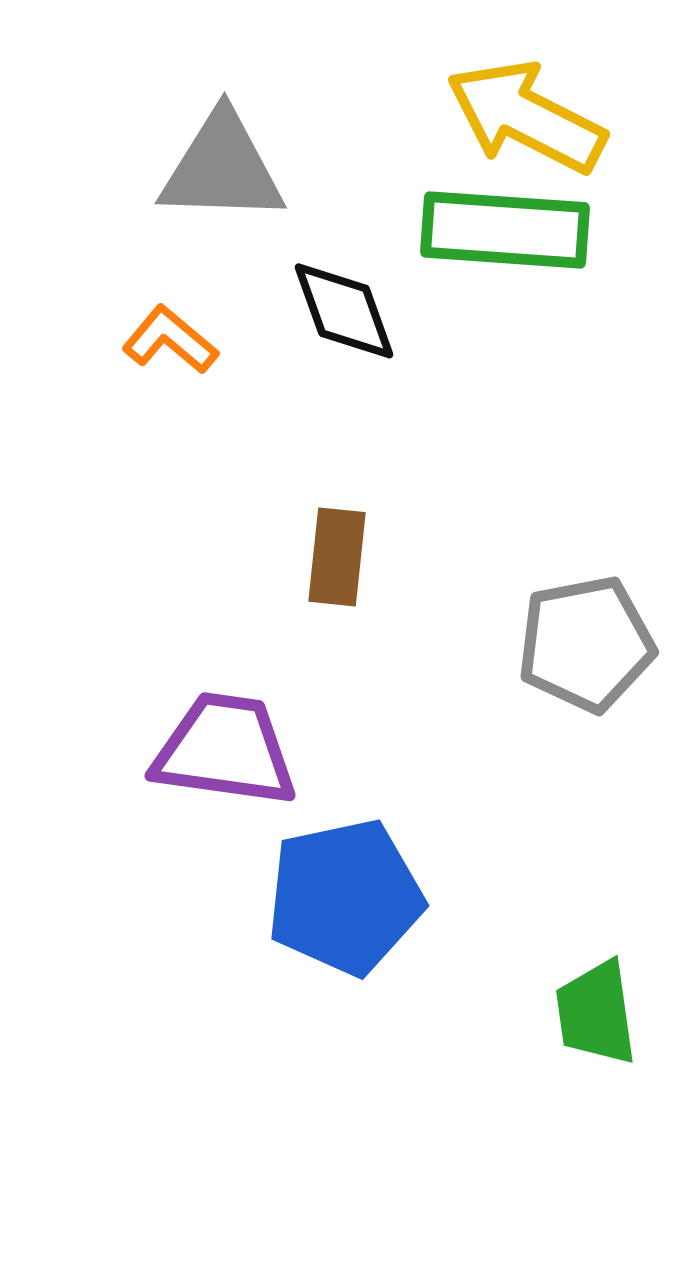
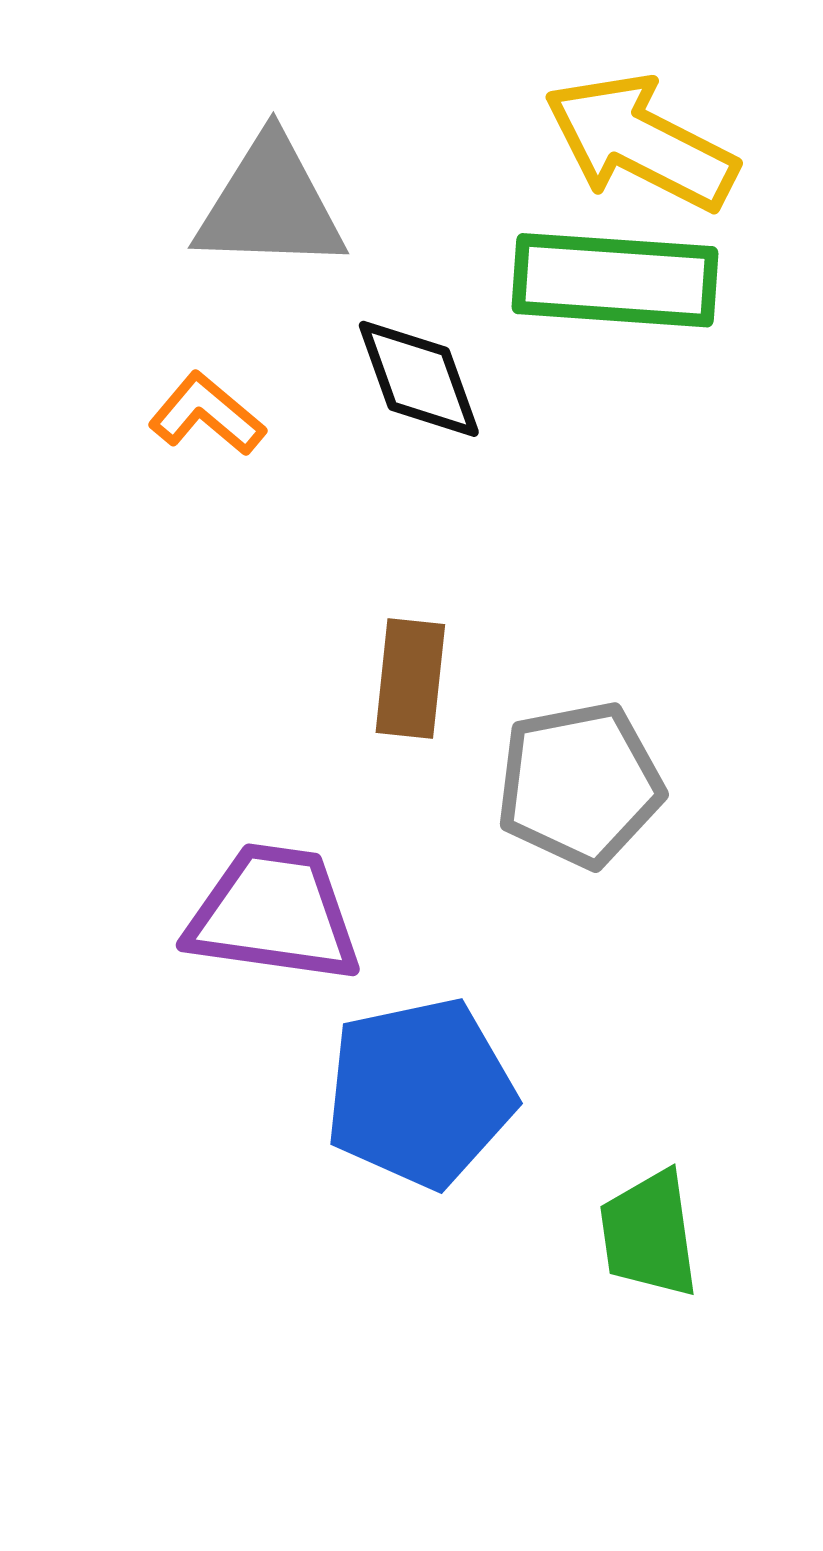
gray pentagon: (586, 644) -> (580, 785), moved
green trapezoid: (596, 1013) -> (649, 1234), moved

